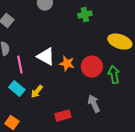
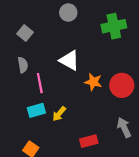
green cross: (85, 15) -> (114, 26), size x1.5
white triangle: (46, 57) -> (69, 60), moved
cyan rectangle: (17, 89) -> (36, 110), turned -56

